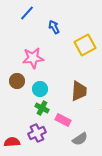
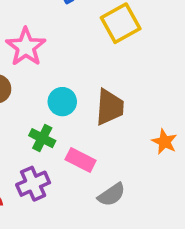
pink star: (33, 58) -> (26, 47), turned -30
cyan circle: (40, 89) -> (62, 102), moved

